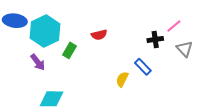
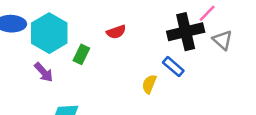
black cross: (155, 39) -> (186, 32), size x1.8

